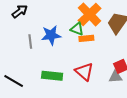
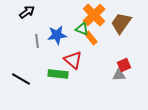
orange rectangle: (86, 38) -> (91, 38), turned 56
red triangle: (84, 72) -> (73, 60), moved

